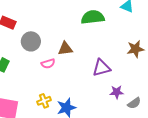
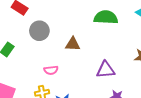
pink semicircle: (48, 64) -> (51, 70), moved

